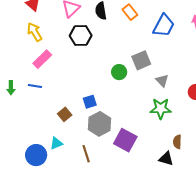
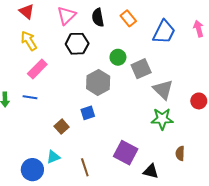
green circle: (119, 72) -> (118, 57), moved
gray triangle: (162, 81) -> (163, 90), size x1.5
gray hexagon: (99, 124) -> (98, 82), moved
black triangle: (166, 159) -> (151, 171), moved

